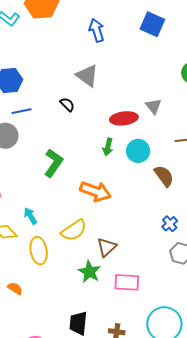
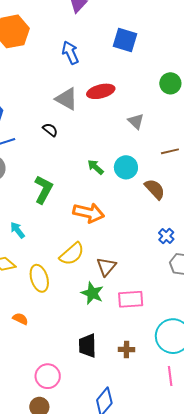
red ellipse: (124, 118) -> (101, 91), moved
green arrow: (108, 147) -> (96, 167), turned 126
cyan arrow: (30, 216) -> (17, 230), moved

